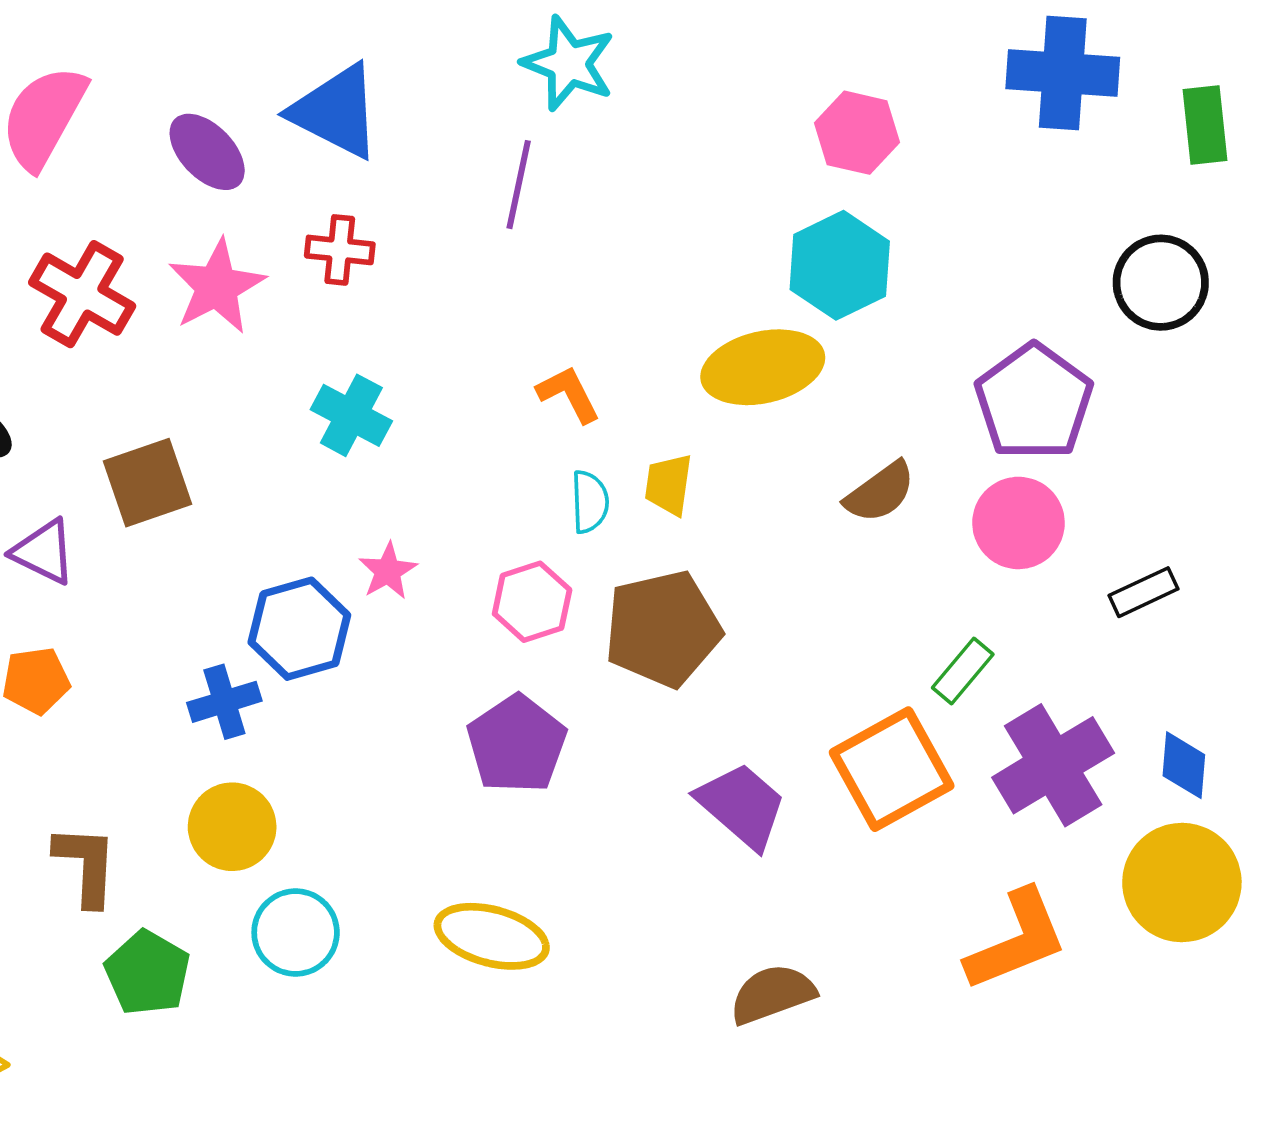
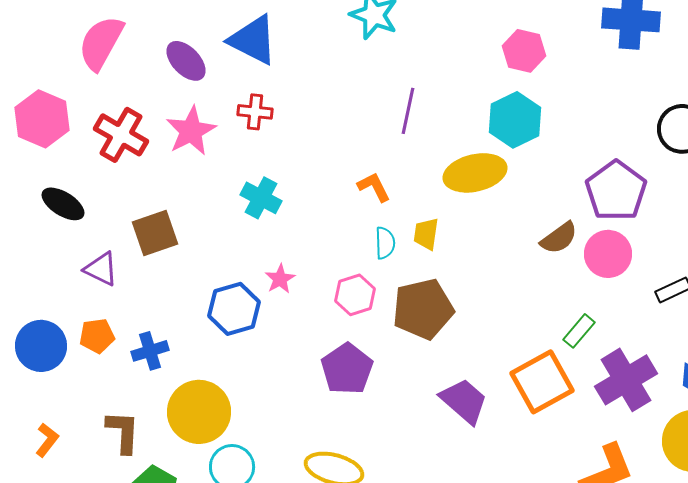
purple line: (519, 185) -> (408, 111), moved
brown semicircle: (880, 492) -> (559, 238), moved
blue cross: (224, 702) -> (150, 351), moved
yellow circle: (232, 827) -> (199, 412), size x1.4

